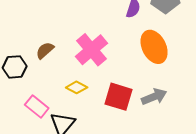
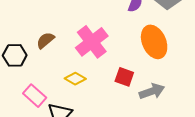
red square: (119, 97) -> (124, 77), moved, size x0.7

